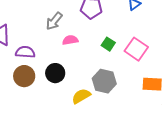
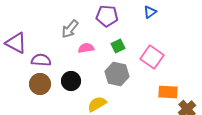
green square: (108, 44) -> (118, 46), moved, turned 32
gray hexagon: (104, 81) -> (117, 74), moved

